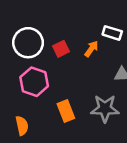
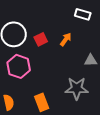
white rectangle: (112, 33) -> (83, 14), moved
orange rectangle: (66, 111) -> (42, 102), moved

